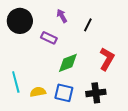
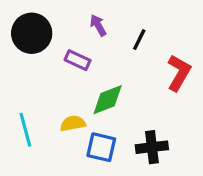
red L-shape: (107, 59) -> (179, 73), moved
yellow semicircle: (38, 92) -> (73, 123), moved

